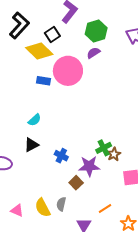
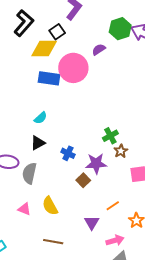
green hexagon: (96, 31) -> (120, 29), moved
yellow diamond: (39, 51) -> (44, 49), turned -44
blue rectangle: (44, 81) -> (49, 78), size x1.5
green cross: (104, 148) -> (110, 136), moved
gray semicircle: (61, 204) -> (29, 173), moved, size x1.5

